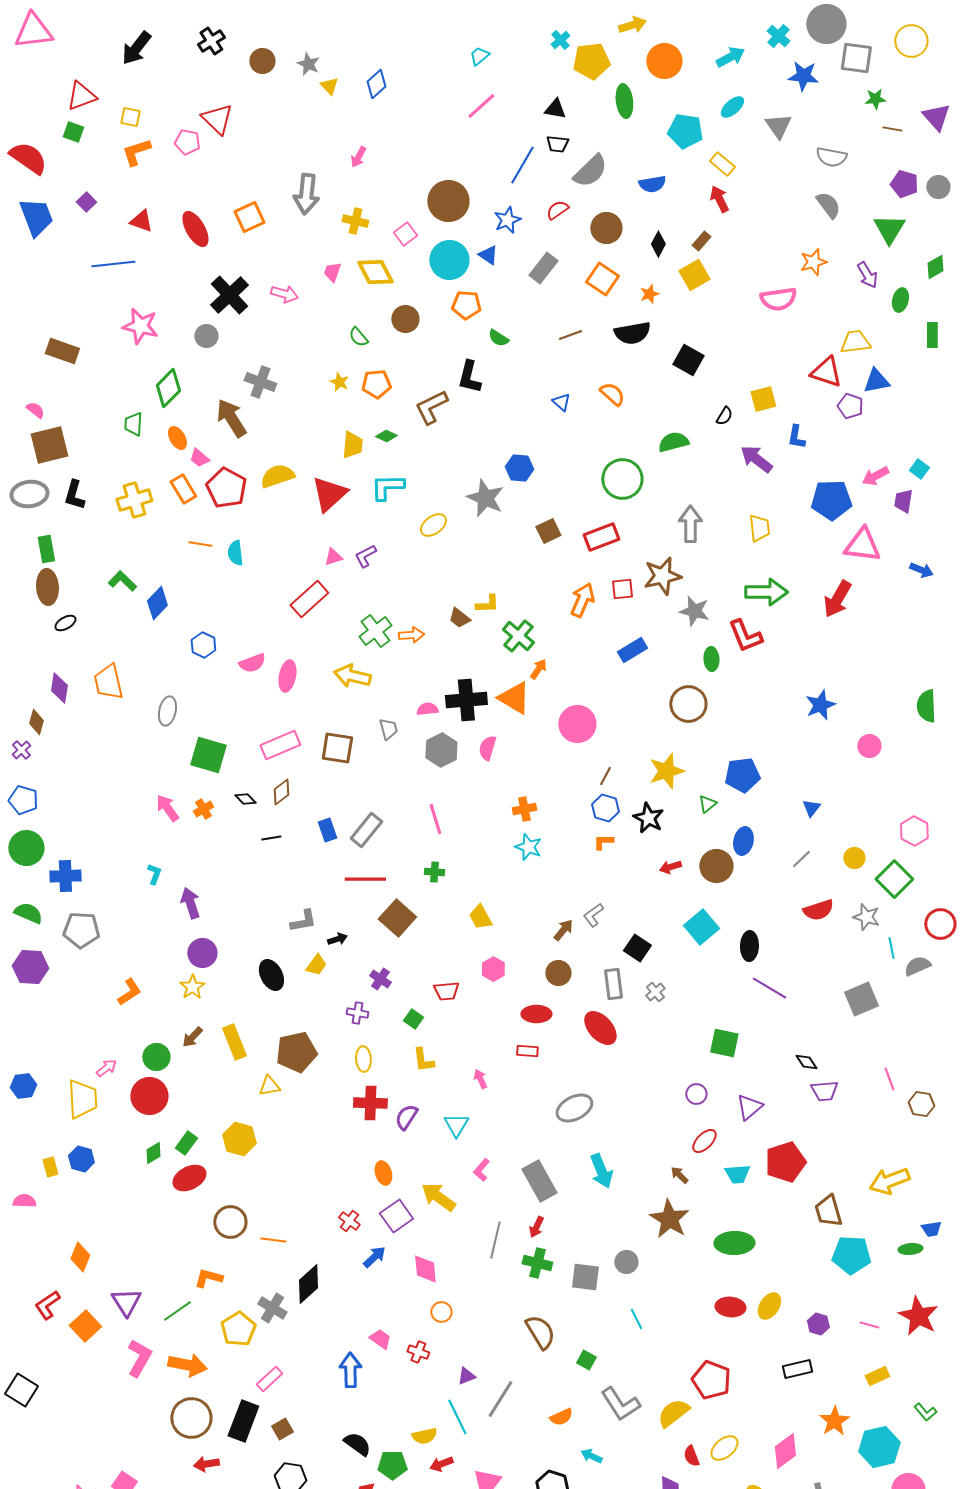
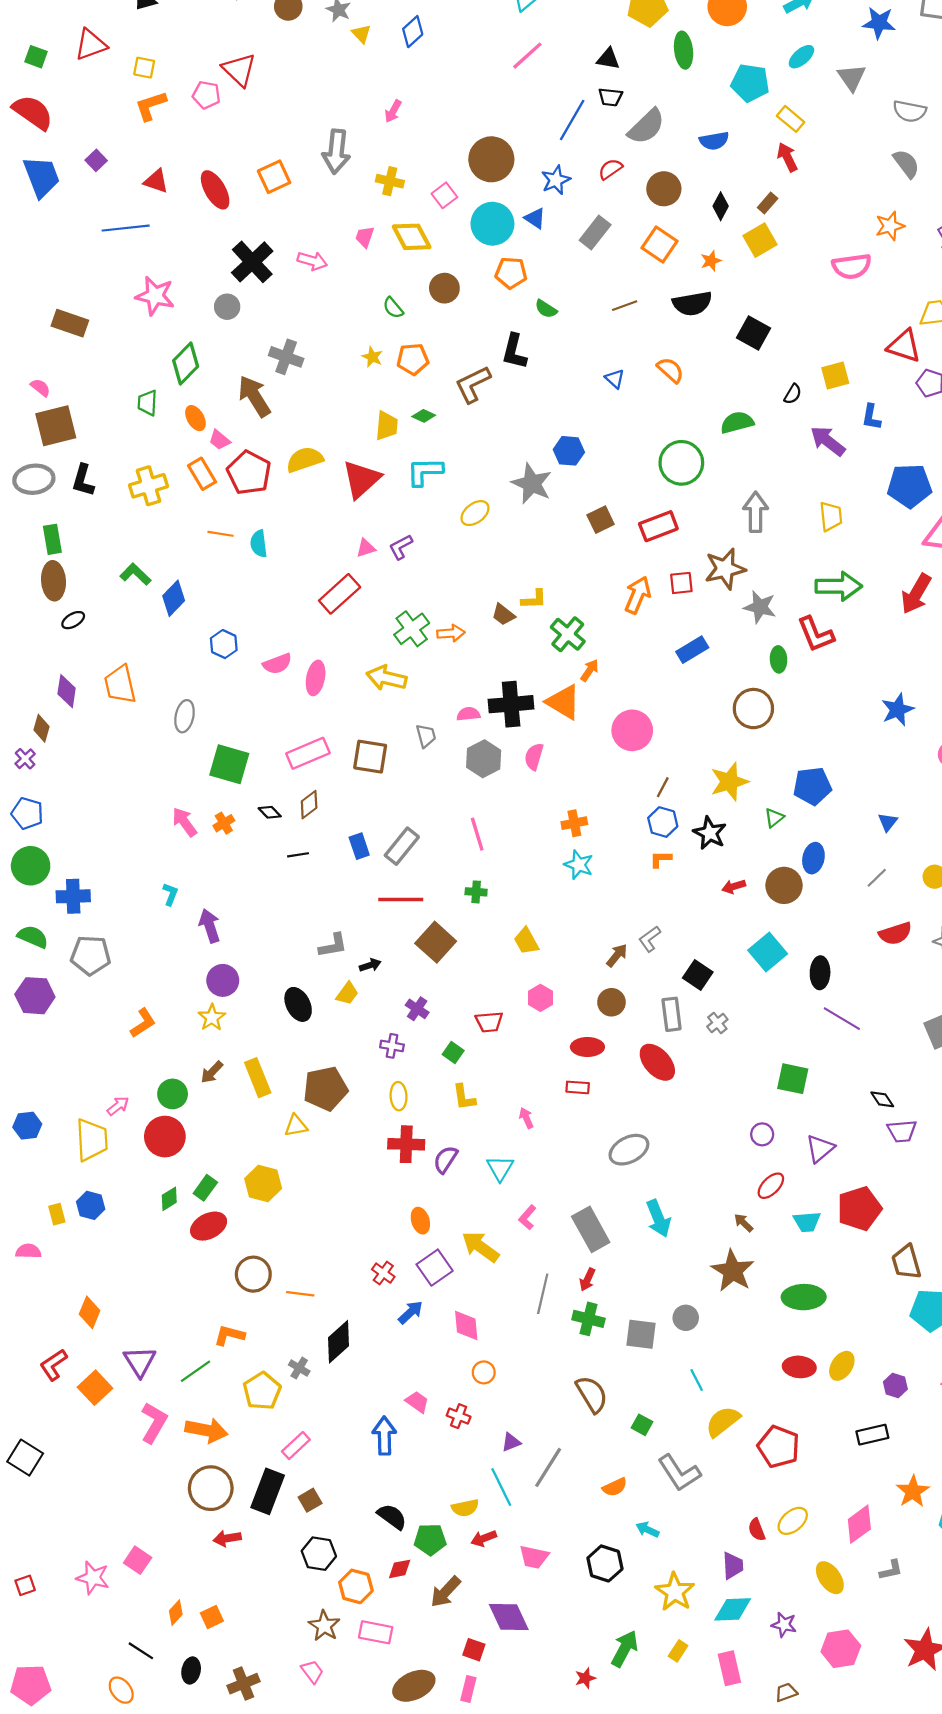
green square: (73, 132) -> (36, 57), moved
gray cross: (272, 1308) -> (299, 1368), size x0.7
yellow semicircle: (673, 1413) -> (723, 1422), moved

